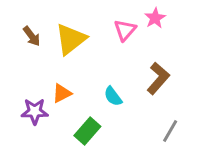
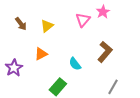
yellow triangle: (71, 39) -> (47, 26), size x0.6
orange triangle: (62, 93) -> (41, 54), moved
purple star: (35, 111) -> (14, 68), moved, turned -30

